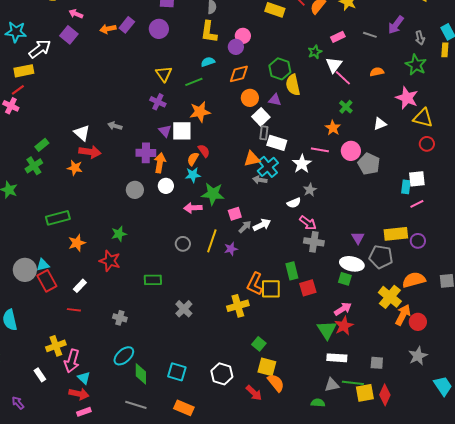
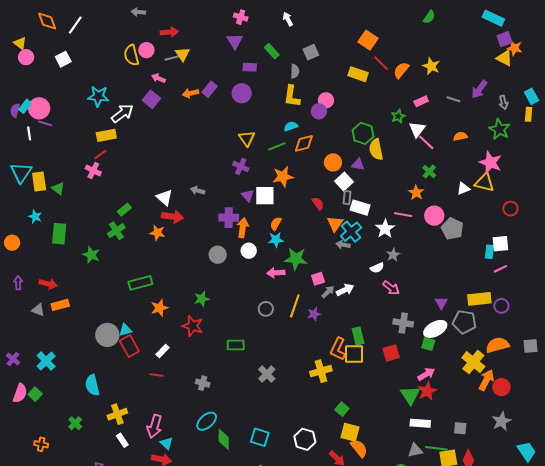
orange diamond: (239, 74) -> (304, 143), moved
yellow triangle: (423, 118) -> (484, 183), moved
red semicircle: (204, 151) -> (318, 204), moved
orange triangle: (252, 159) -> (335, 224), turned -42
gray cross: (314, 242) -> (403, 323), moved
white ellipse: (352, 264) -> (435, 329), turned -40
green rectangle: (292, 271) -> (358, 336), moved
yellow cross: (56, 346) -> (117, 414), moved

